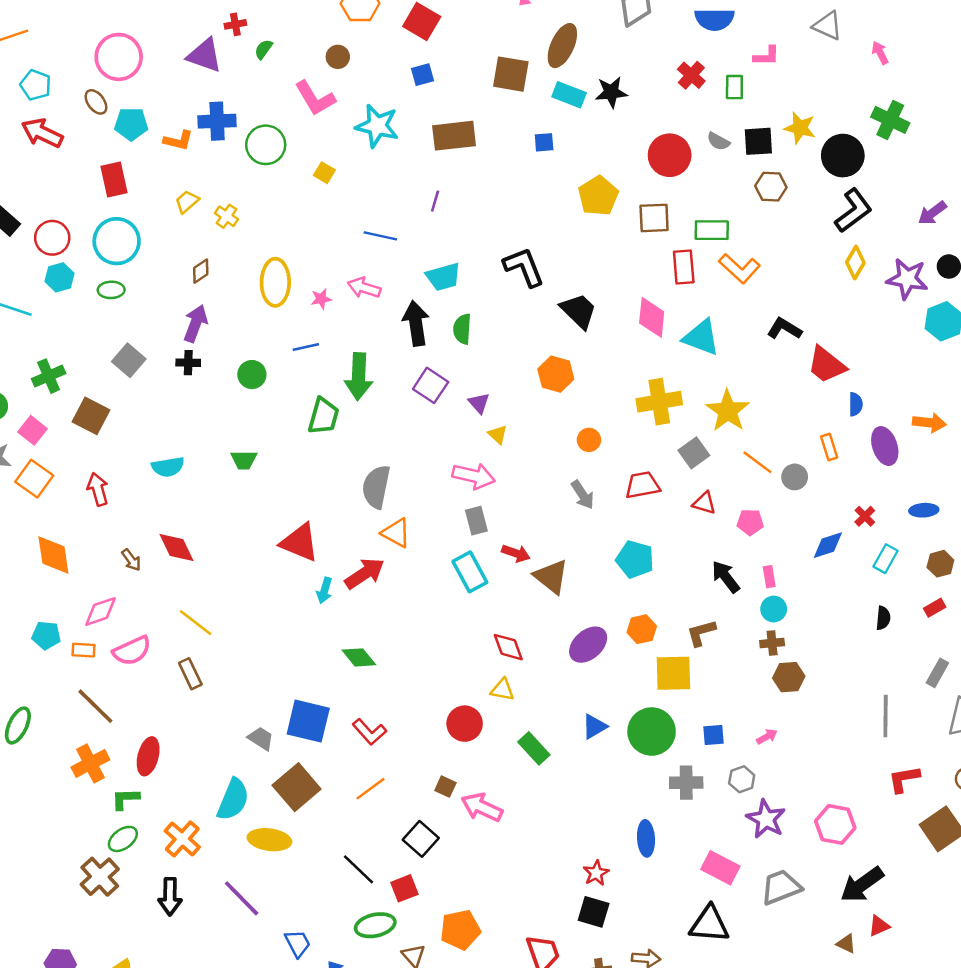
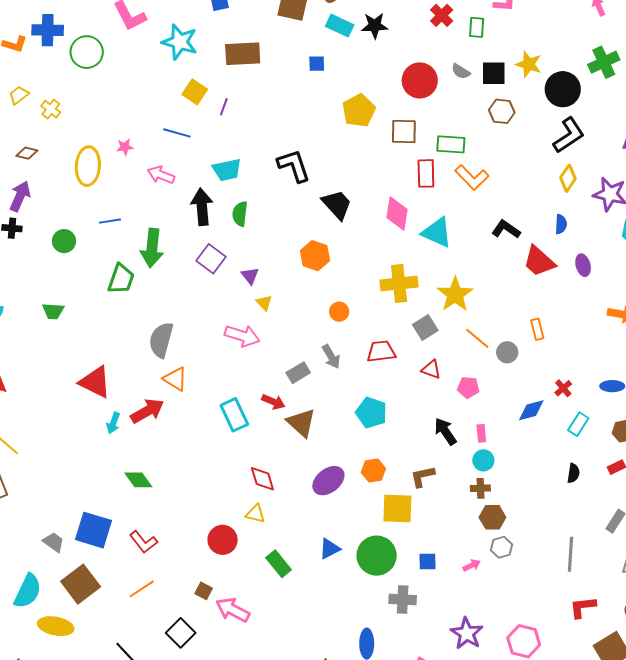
green cross: (890, 120) -> (604, 62), turned 36
yellow square: (324, 173) -> (195, 92), moved, size x1.4
brown diamond: (201, 271) -> (27, 153), turned 45
pink star: (321, 299) -> (125, 147), moved
blue semicircle: (856, 404) -> (561, 224), moved
purple ellipse: (885, 446) -> (583, 265), moved, size x0.7
gray rectangle: (476, 521) -> (298, 373), moved, turned 70
gray hexagon: (742, 779) -> (502, 547), moved

